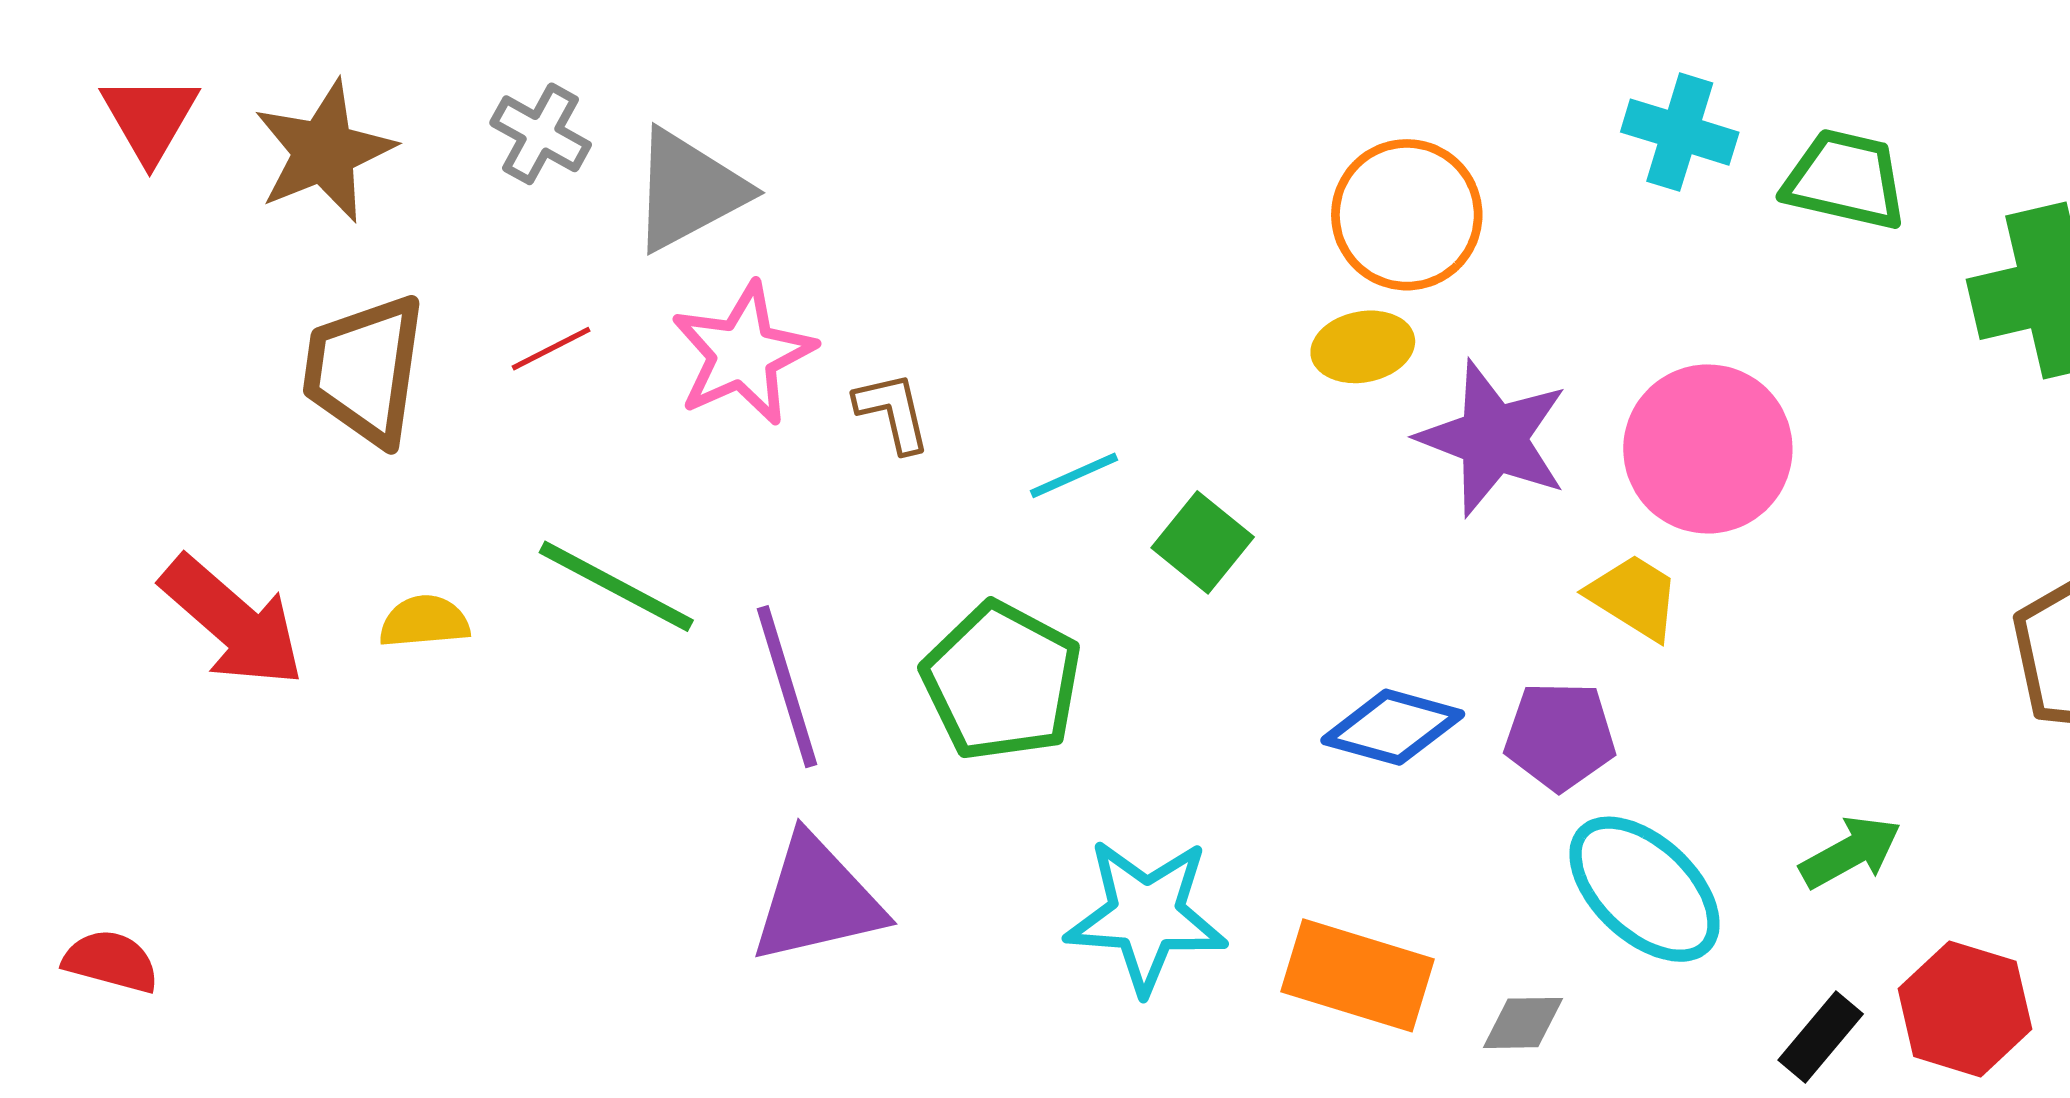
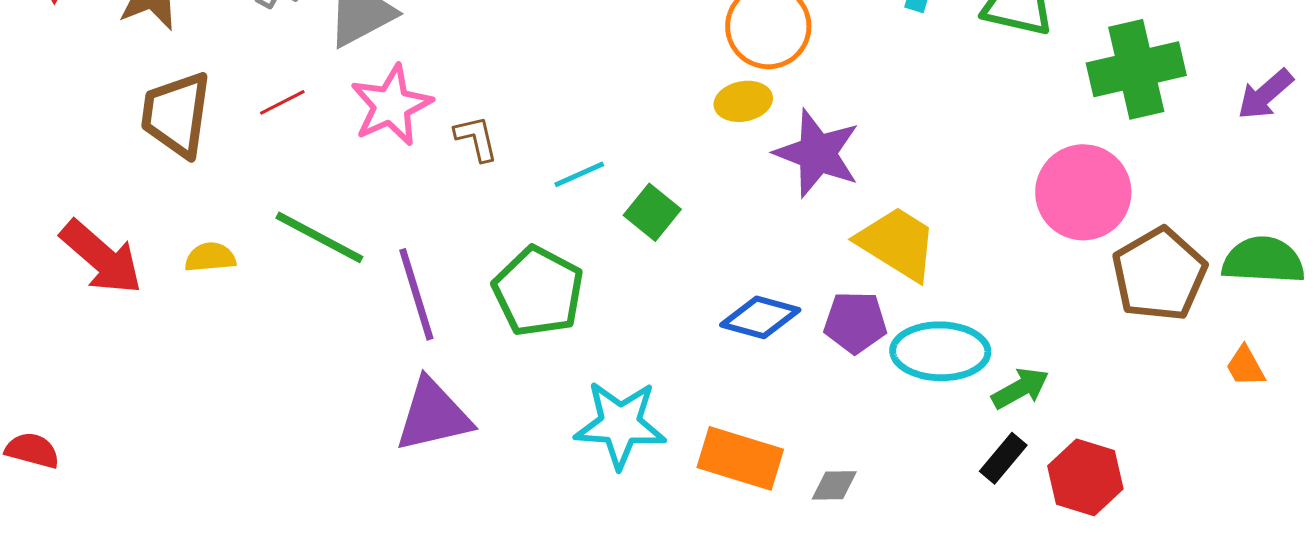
pink circle: (1708, 449) -> (1083, 192), moved
yellow trapezoid: (1634, 597) -> (897, 243), size x1.5
cyan ellipse: (1645, 889) -> (940, 351), moved, turned -42
black rectangle: (1821, 1037) -> (1003, 458), moved

